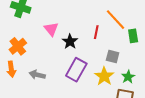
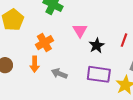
purple rectangle: (76, 70) -> (99, 74), turned 60

